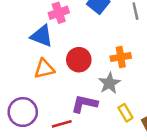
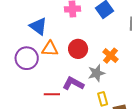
blue triangle: (42, 36) -> (38, 26), moved
orange cross: (121, 57) -> (111, 56), turned 35
purple circle: (23, 112) -> (27, 58), moved

